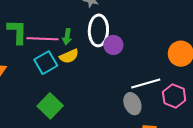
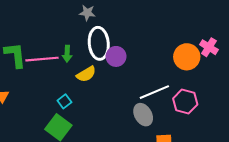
yellow semicircle: (69, 56) -> (86, 74), moved
cyan square: (46, 63) -> (64, 101), moved, size x0.6

